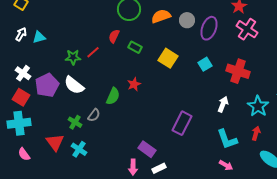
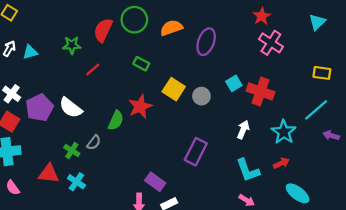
gray circle: (187, 20) -> (201, 96), moved
purple ellipse: (209, 28) -> (206, 42), moved
red semicircle: (114, 36) -> (103, 30), moved, size x1.5
green star: (73, 57) -> (72, 45), moved
yellow square: (168, 58) -> (174, 89), moved
cyan square: (205, 64) -> (234, 83), moved
red star: (134, 84) -> (140, 107), size x1.5
red arrow: (256, 133) -> (281, 163), turned 48
red triangle: (55, 142) -> (49, 174), turned -48

